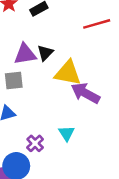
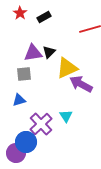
yellow triangle: (68, 73) -> (67, 68), turned -35
purple cross: (35, 143) -> (41, 124), size x1.6

